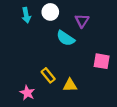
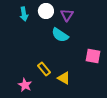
purple triangle: (82, 21) -> (67, 15), moved
yellow triangle: (70, 85) -> (64, 78), turned 32

